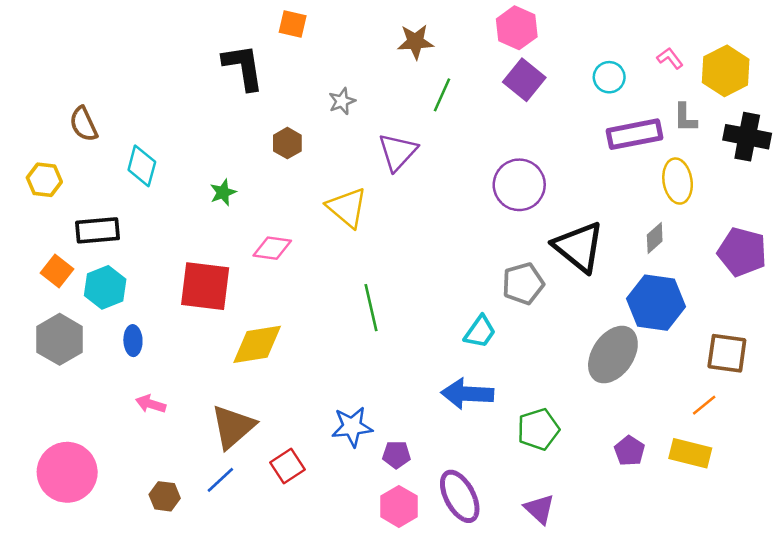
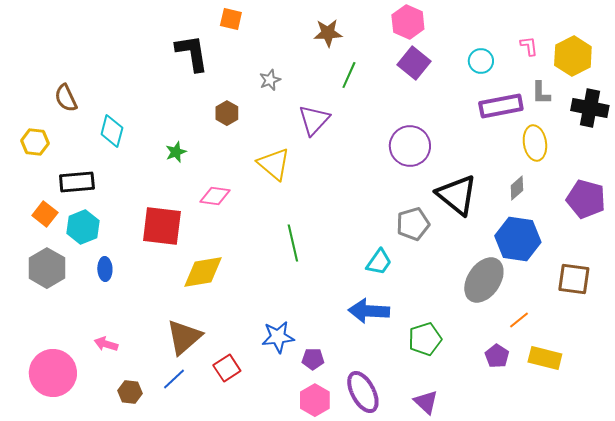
pink L-shape: (670, 58) -> (529, 46), turned 30
pink arrow: (151, 404) -> (106, 344), moved
orange line: (704, 405) -> (519, 320), moved

